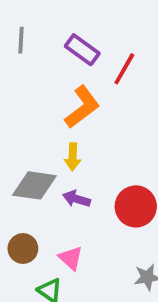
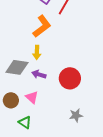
pink triangle: (71, 258) -> (32, 97), moved

